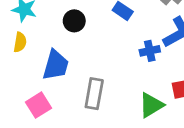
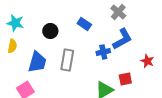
gray rectangle: (94, 94) -> (67, 60), moved

